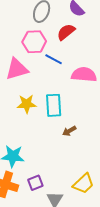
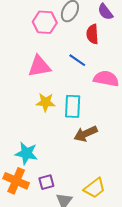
red semicircle: (66, 32) -> (92, 34), turned -60
pink hexagon: (34, 42) -> (45, 22), moved
brown arrow: (69, 131) -> (86, 134), size x1.6

